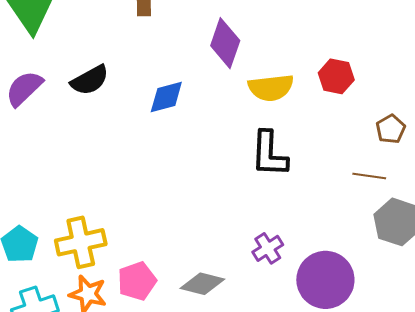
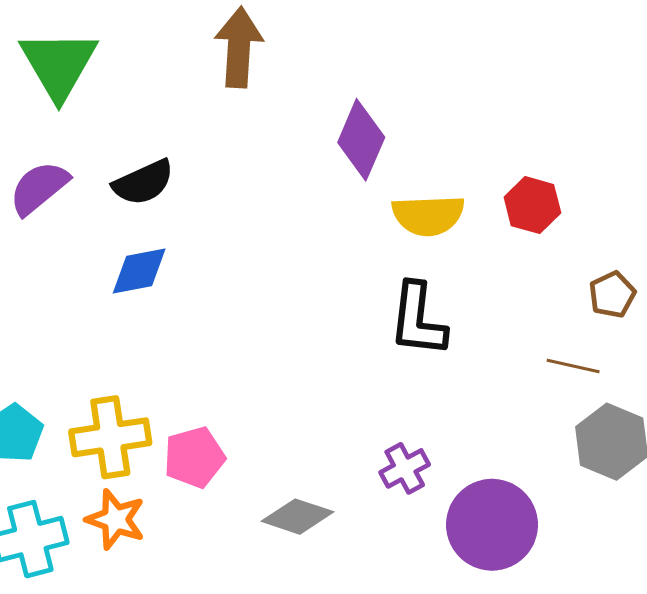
blue diamond: (166, 97) -> (139, 271), moved
pink pentagon: (137, 281) -> (194, 457), moved

